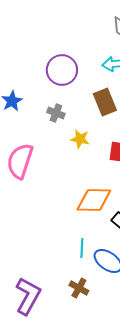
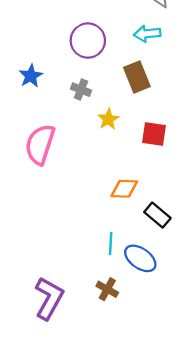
yellow star: (80, 139) -> (108, 119), turned 30
orange diamond: (94, 200) -> (124, 189), size x0.7

